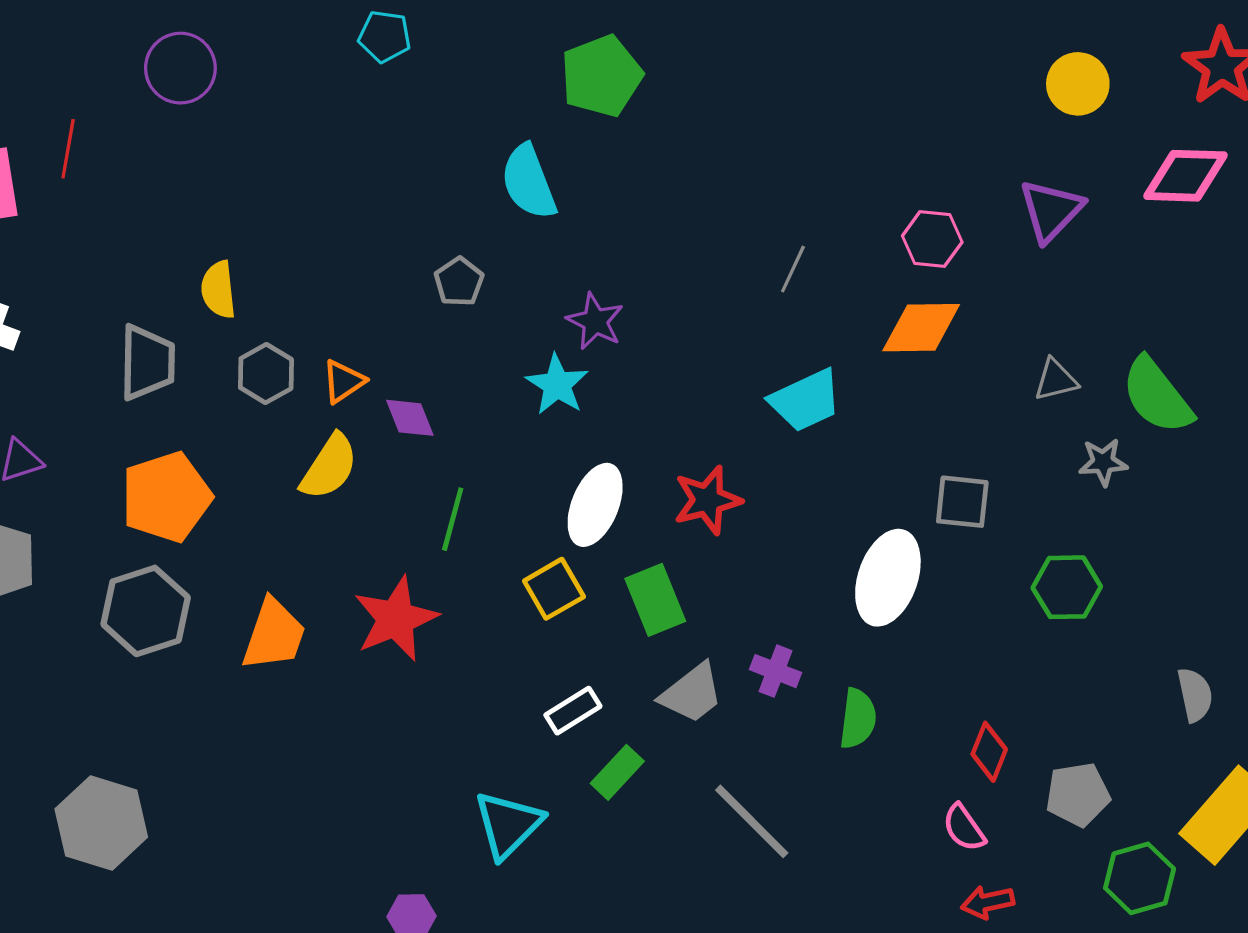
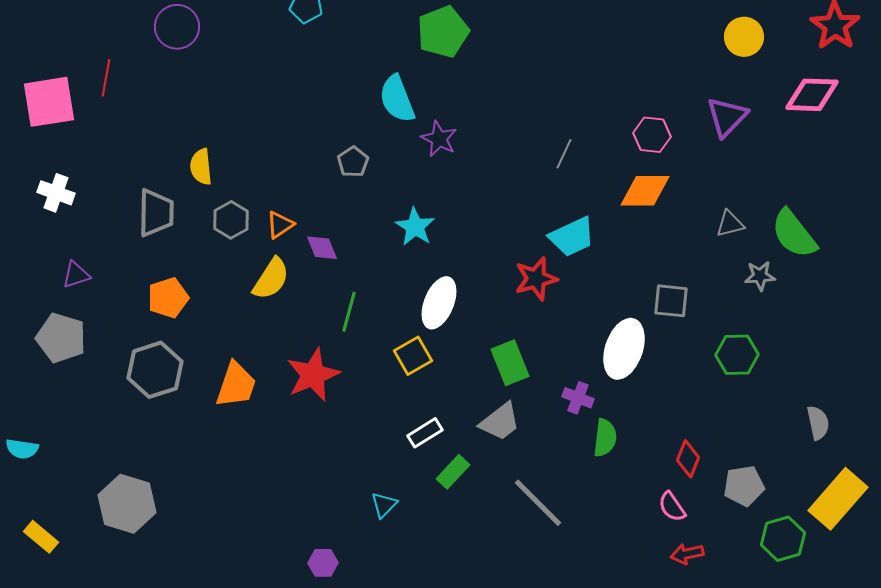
purple star: (595, 321) -> (439, 139), moved
orange pentagon: (166, 497) -> (168, 298), size x0.7
red star: (707, 500) -> (536, 279), moved
green rectangle: (655, 600) -> (510, 363), moved
purple cross: (776, 671) -> (578, 398), moved
cyan triangle: (508, 825) -> (384, 505), size x0.6

